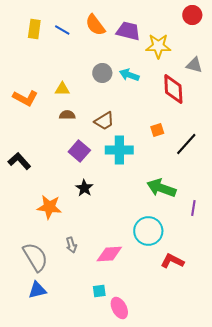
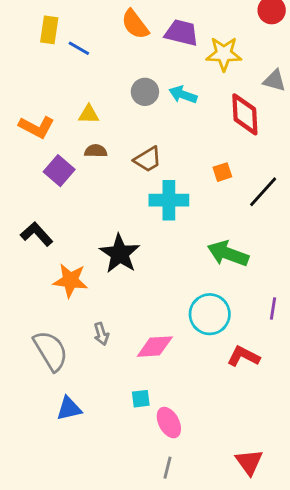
blue line: (62, 30) -> (79, 48), moved
purple square: (79, 151) -> (59, 171), moved
black L-shape: (19, 161) -> (37, 234), moved
black star: (84, 188) -> (120, 254), size x1.6
purple line: (193, 208) -> (273, 309), moved
blue triangle: (37, 290) -> (69, 408), moved

